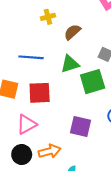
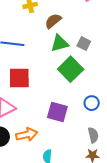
green triangle: (70, 64) -> (60, 43), moved
green square: (93, 82) -> (71, 69), turned -30

